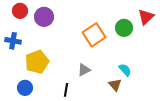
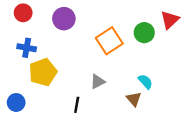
purple circle: (44, 17) -> (64, 19), moved
blue cross: (13, 41) -> (27, 48), moved
blue circle: (25, 88) -> (16, 102), moved

